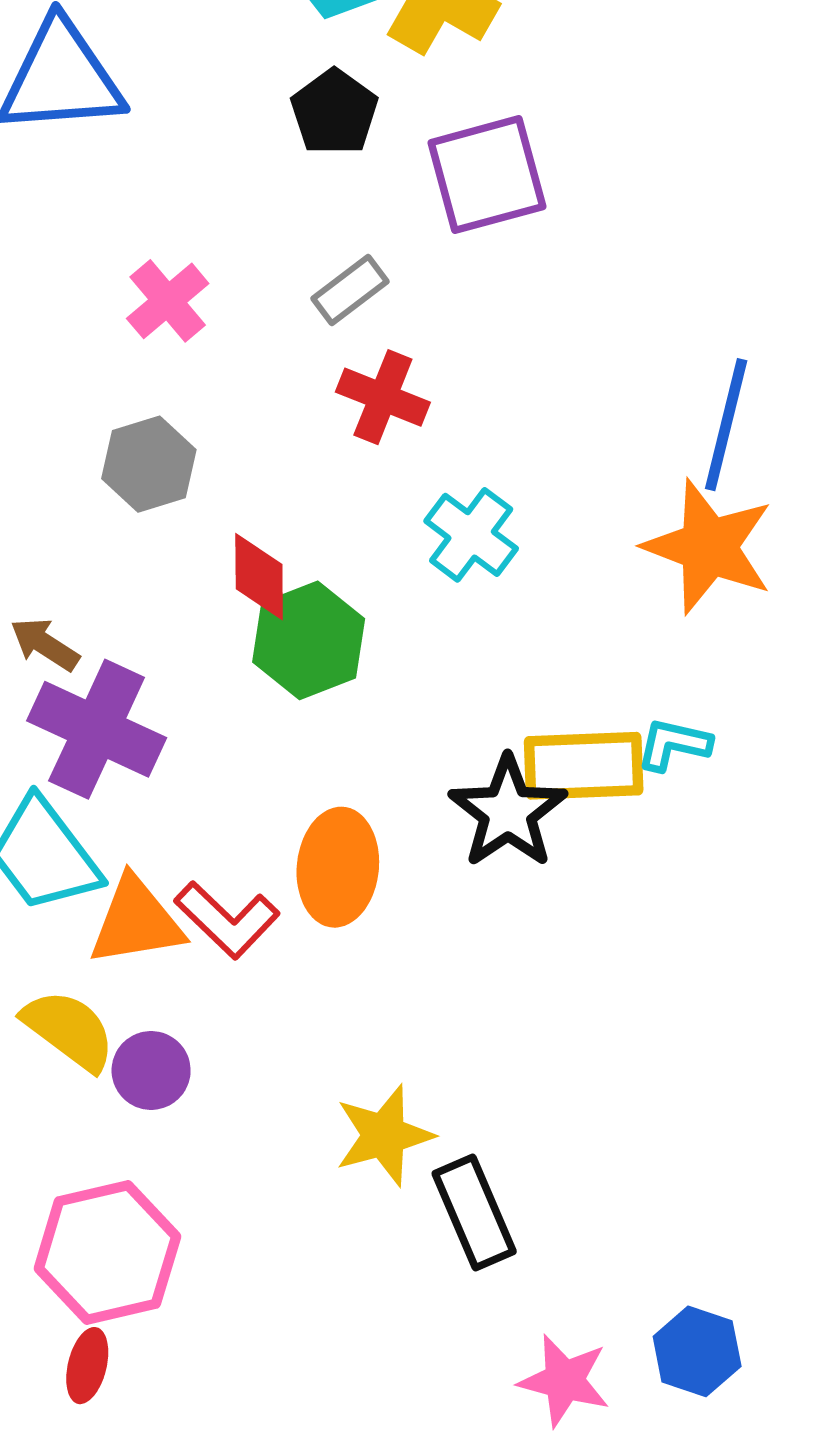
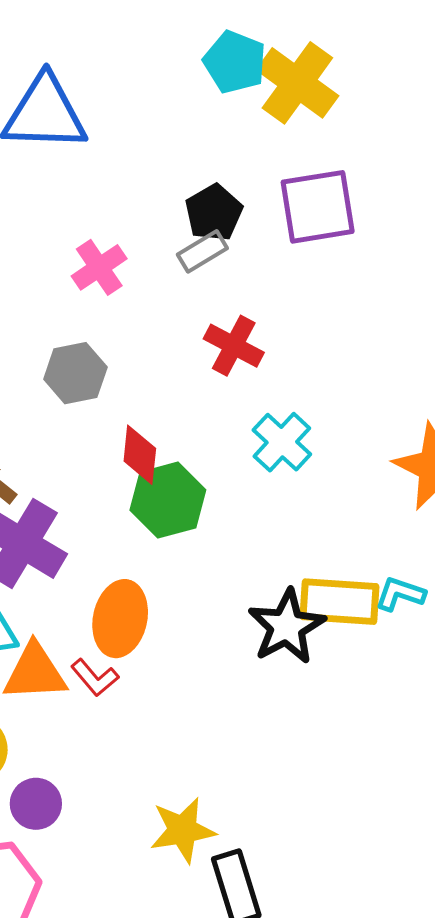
black pentagon: (334, 112) -> (214, 213), moved
gray rectangle: (350, 290) -> (202, 251), moved
orange ellipse: (338, 867) -> (120, 619), moved
red L-shape: (227, 920) -> (95, 678), size x0.7
purple circle: (151, 1070) -> (36, 804), moved

